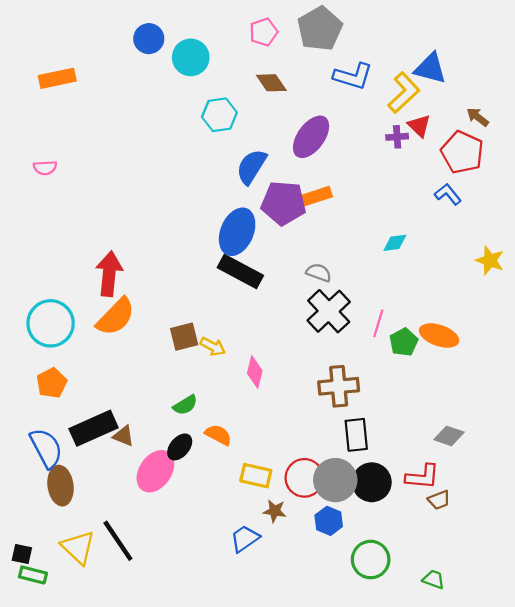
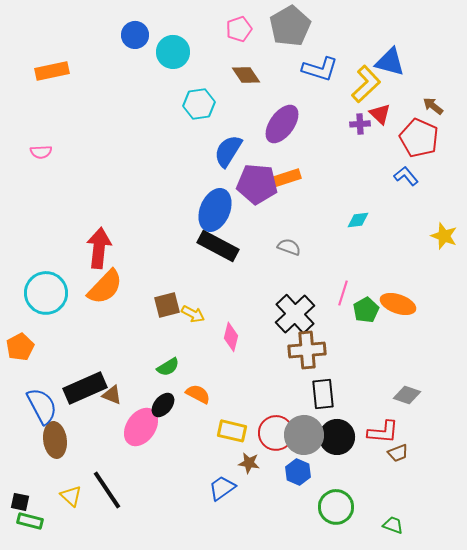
black cross: (329, 311) -> (295, 314), moved
orange pentagon: (52, 383) -> (20, 347), moved
yellow triangle: (78, 547) -> (71, 496), size x0.7

